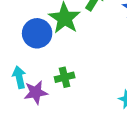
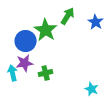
purple star: (36, 92) -> (25, 63), moved

